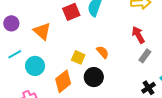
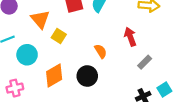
red arrow: (138, 35) -> (130, 37), moved
yellow square: (78, 57) -> (59, 36), moved

